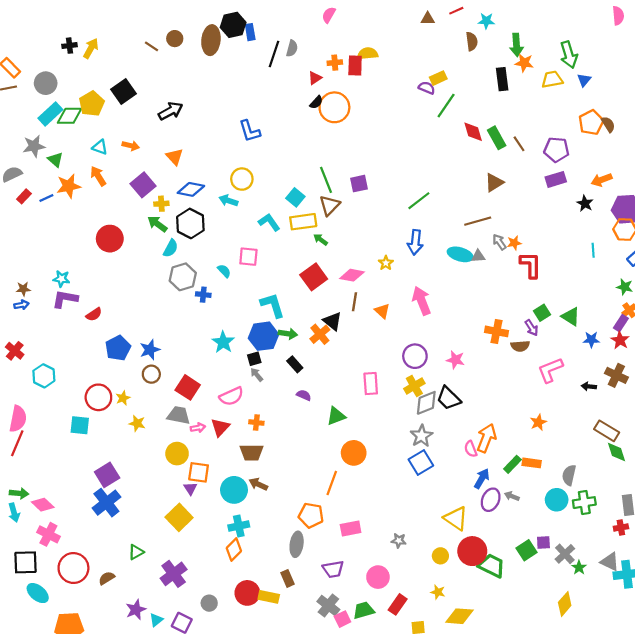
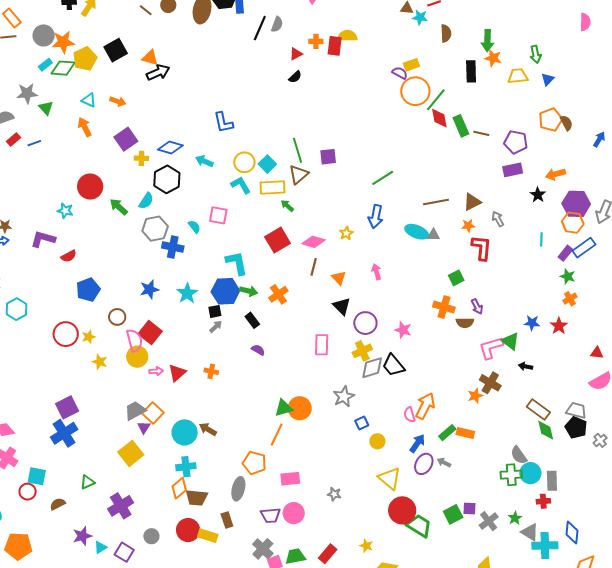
cyan star: (486, 21) -> (420, 17), moved
green arrow: (569, 55) -> (536, 54), size x0.7
green line: (446, 106) -> (436, 100), moved
orange circle: (334, 107) -> (415, 91), moved
cyan rectangle: (50, 114) -> (45, 65), size x0.6
blue L-shape: (250, 131) -> (223, 123), moved
brown line: (519, 144) -> (481, 133), turned -49
orange triangle: (174, 157) -> (150, 58), moved, turned -36
yellow circle: (242, 179) -> (244, 162), moved
brown triangle: (494, 183) -> (472, 202), moved
orange star: (69, 186) -> (63, 42), moved
green arrow: (157, 224) -> (119, 207), moved
gray arrow: (499, 242) -> (498, 219), moved
cyan star: (61, 279) -> (65, 211), moved
blue cross: (203, 295) -> (173, 247), size x1.5
pink arrow: (422, 301) -> (376, 272), size x0.6
green square: (542, 313) -> (456, 278), moved
green triangle: (571, 316) -> (510, 341), moved
black triangle: (332, 321) -> (342, 306), moved
purple rectangle: (621, 323) -> (565, 253), moved
blue star: (150, 350) -> (149, 289), moved
gray arrow: (257, 375) -> (216, 327), turned 80
brown cross: (616, 375) -> (490, 383), moved
pink semicircle: (231, 396) -> (134, 340), moved, turned -85
gray trapezoid: (179, 415) -> (135, 411), moved, turned -45
green triangle: (336, 416) -> (284, 408), moved
cyan square: (80, 425) -> (37, 476), moved
gray star: (422, 436) -> (344, 397), moved
brown trapezoid: (251, 452) -> (197, 498), moved
yellow circle: (177, 454) -> (137, 357), moved
blue square: (421, 463) -> (362, 423), size x0.6
orange square: (199, 472) -> (153, 413), turned 30
gray semicircle: (569, 475) -> (519, 455), moved, turned -54
cyan circle: (557, 500) -> (530, 473), moved
yellow circle: (440, 556) -> (377, 441), moved
red circle: (73, 568) -> (28, 492), size x0.6
green star: (579, 568) -> (515, 518), moved
pink circle: (378, 577) -> (294, 513), moved

